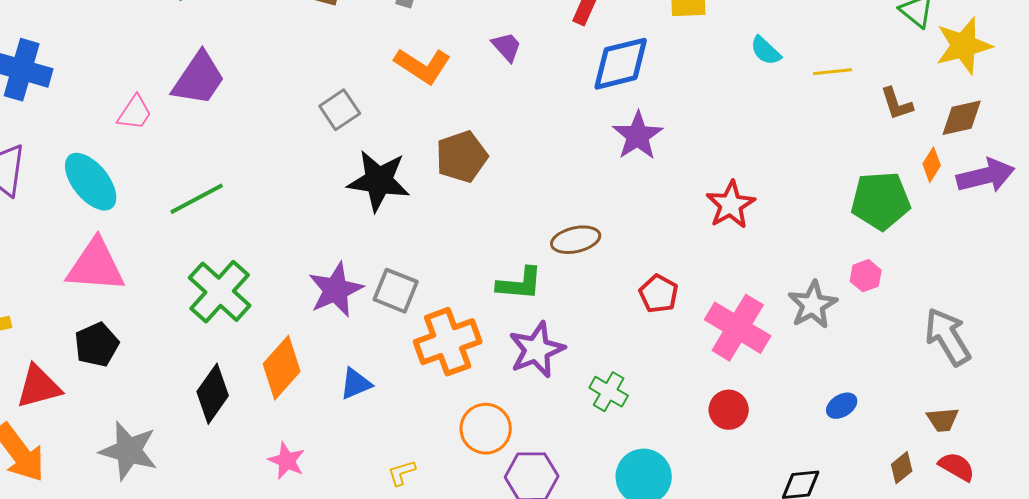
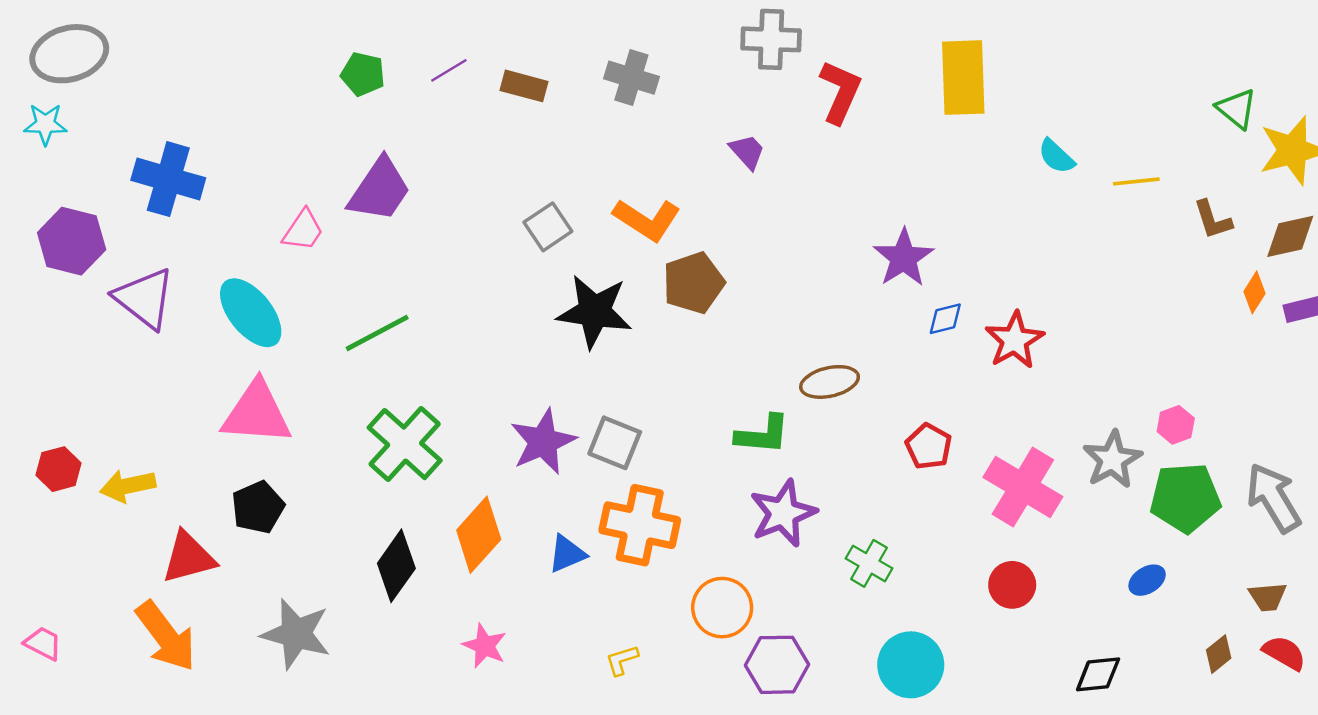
blue diamond: (621, 64) -> (945, 319), moved, size x0.5
orange L-shape: (423, 66) -> (647, 220), moved
green pentagon: (881, 201) -> (1185, 498), moved
orange cross: (448, 342) -> (640, 525), moved, turned 32

